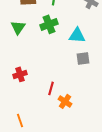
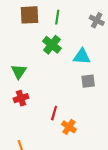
green cross: (49, 24) -> (52, 45), turned -30
green triangle: (18, 27) -> (19, 71), moved

